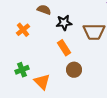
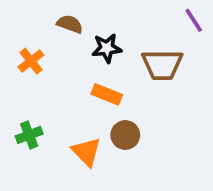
orange rectangle: (64, 48) -> (107, 94), turned -35
orange triangle: (42, 82) -> (86, 152), moved

